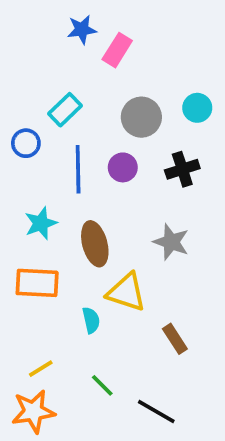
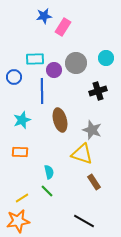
cyan rectangle: (65, 110) -> (35, 59), turned 42
purple circle: (123, 167) -> (54, 70), moved
brown ellipse: (95, 244) -> (60, 120), moved
orange rectangle: (37, 283) -> (20, 152), size x0.7
yellow triangle: (126, 292) -> (82, 154), moved
green line: (102, 385) -> (47, 191), moved

